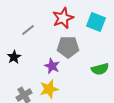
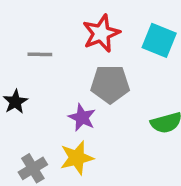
gray line: (28, 30) -> (40, 54), turned 40

